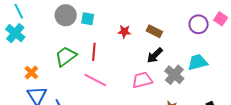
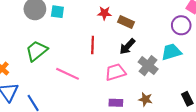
purple circle: (199, 24) -> (181, 25), moved
red star: (124, 32) -> (104, 13), moved
red line: (94, 52) -> (93, 45), moved

